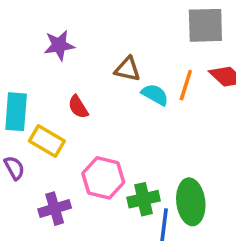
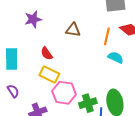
cyan semicircle: (155, 95) -> (116, 57), moved
yellow rectangle: (47, 141) -> (49, 75), moved

